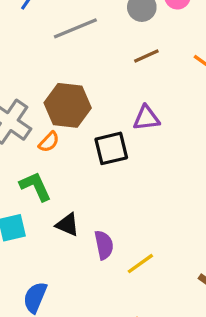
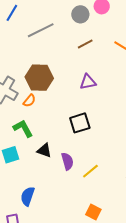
black square: (111, 148) -> (80, 123), moved

